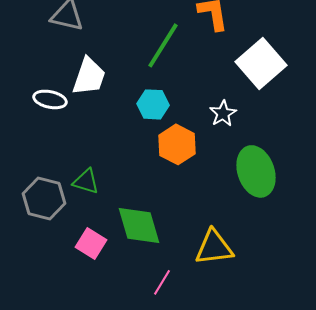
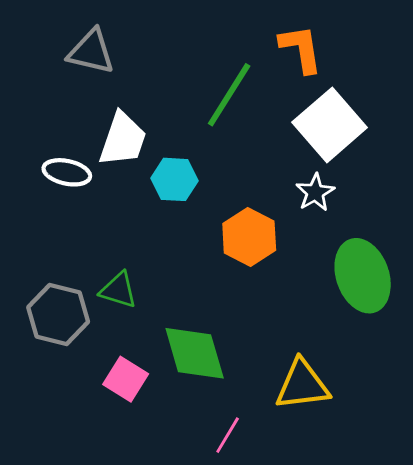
white square: (261, 63) -> (330, 125), moved
cyan hexagon: (153, 104) -> (174, 179), moved

